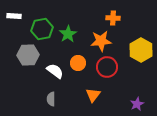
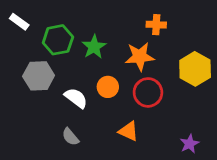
white rectangle: (14, 16) -> (19, 22), turned 32
orange triangle: (93, 95) -> (129, 131), turned -42
gray semicircle: (51, 99) -> (70, 137), turned -40

